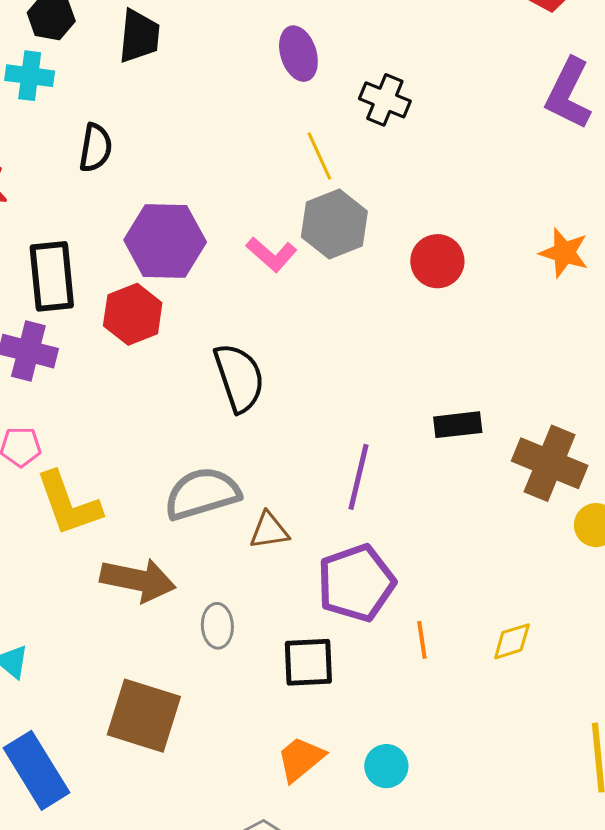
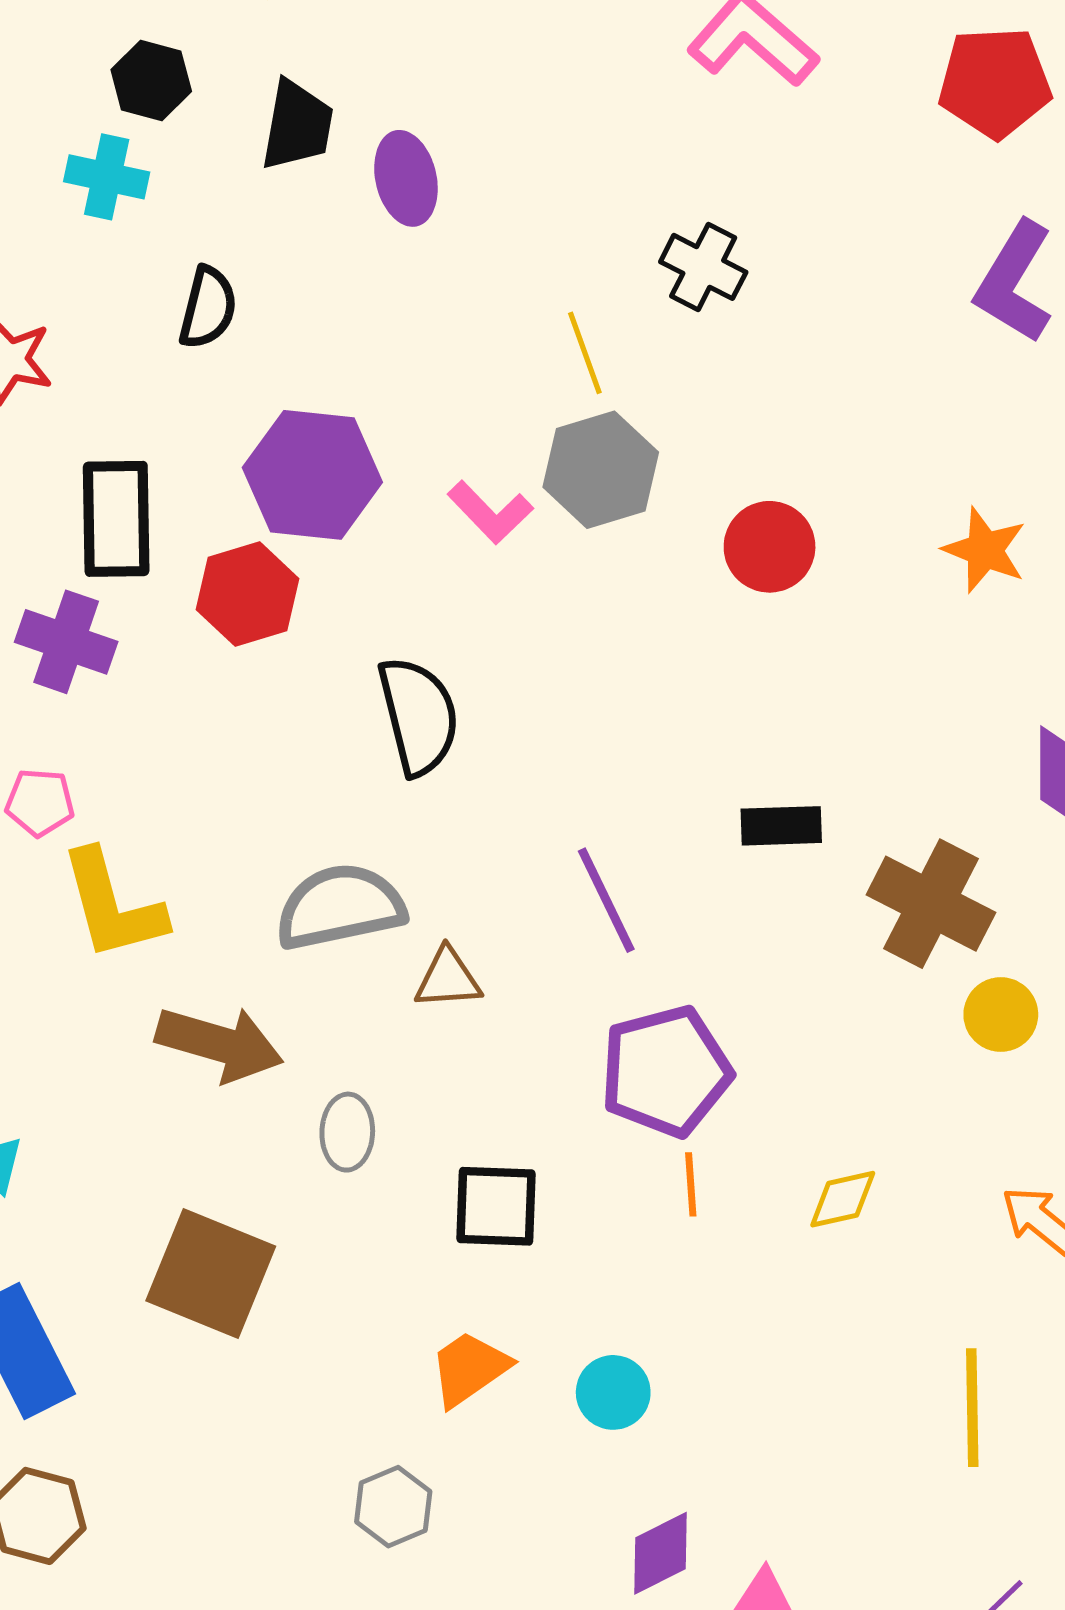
purple ellipse: (298, 54) -> (406, 178), moved
purple line: (358, 477) -> (606, 900), turned -44
purple pentagon: (356, 583) -> (666, 1071), moved

